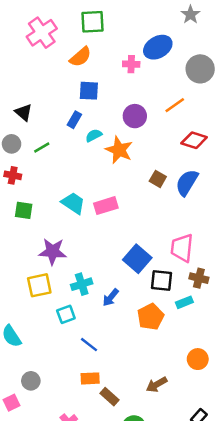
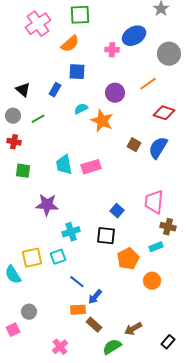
blue rectangle: (74, 120) -> (55, 90), moved
cyan trapezoid: (73, 203) -> (64, 165), turned -135
blue square: (137, 259) -> (117, 211), size x0.6
black square: (161, 281) -> (106, 236), moved
yellow square: (39, 285) -> (32, 258), moved
blue arrow: (111, 297) -> (95, 297), moved
orange circle: (198, 359) -> (152, 281), moved
brown arrow: (157, 384) -> (133, 329), moved

